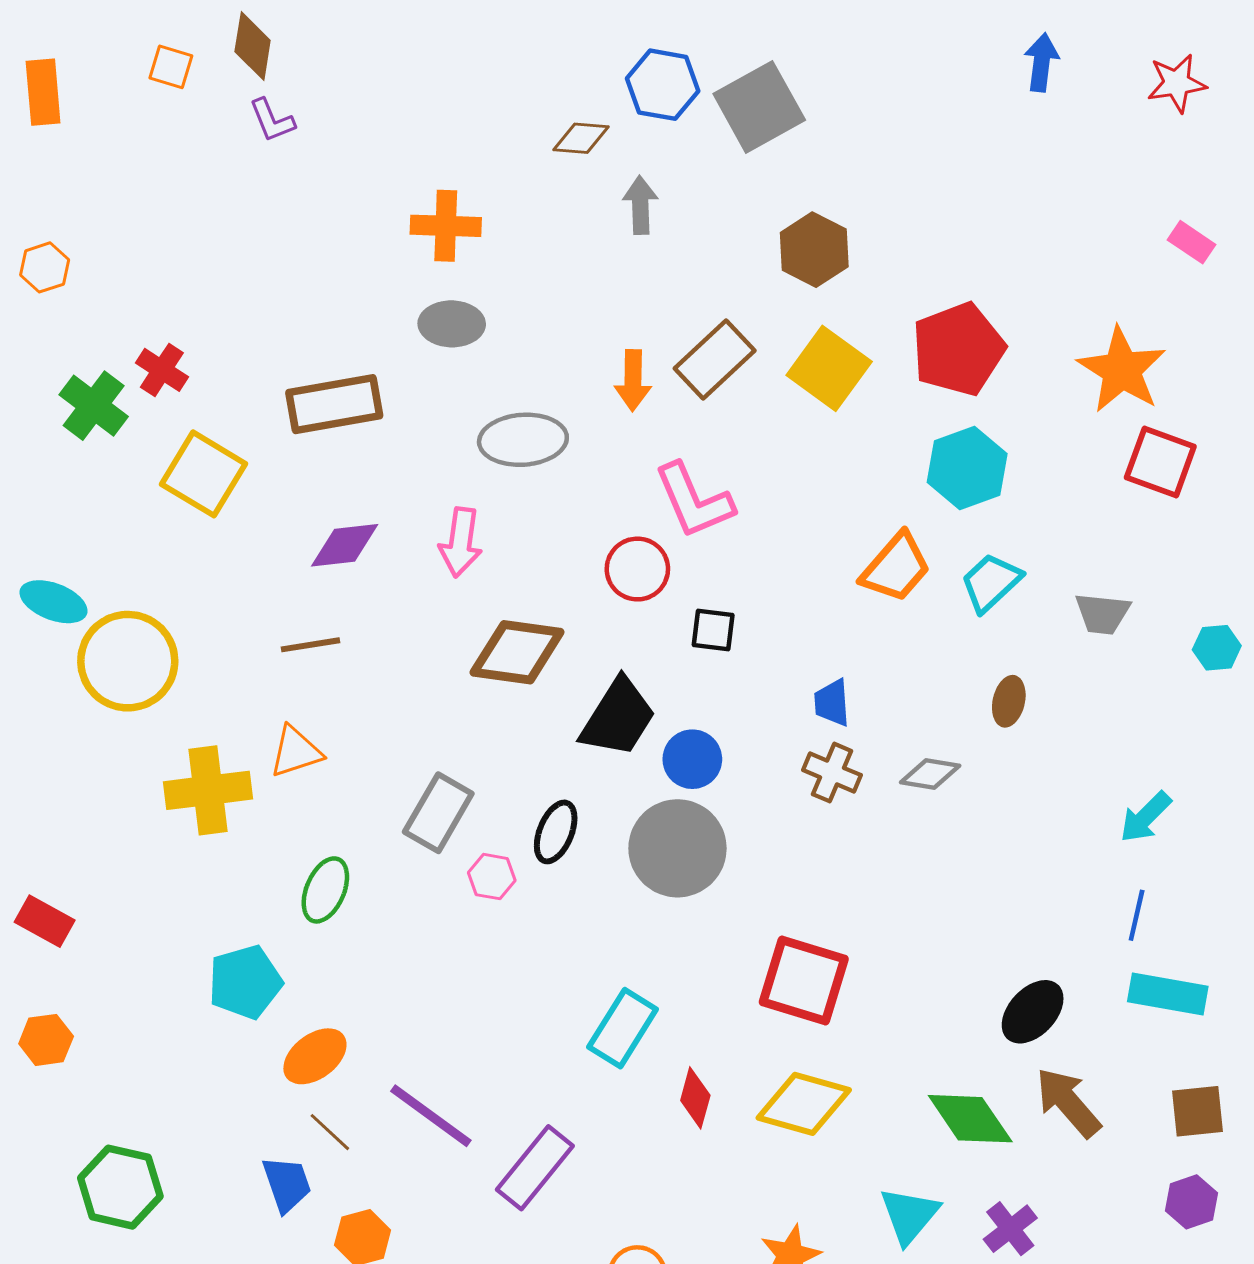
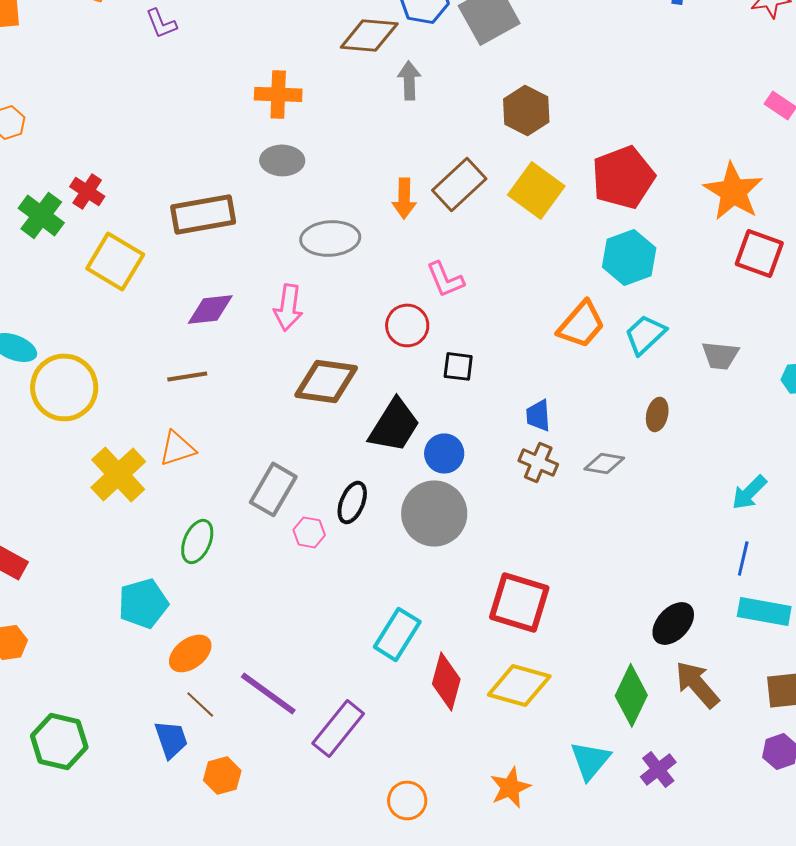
brown diamond: (581, 138) -> (369, 35), size x1.5
pink L-shape: (694, 501) -> (445, 279), size x0.7
yellow cross: (208, 790) -> (118, 474), turned -36
red diamond: (695, 1098) -> (446, 681), size x1.4
green diamond: (970, 1119) -> (631, 695), turned 60

